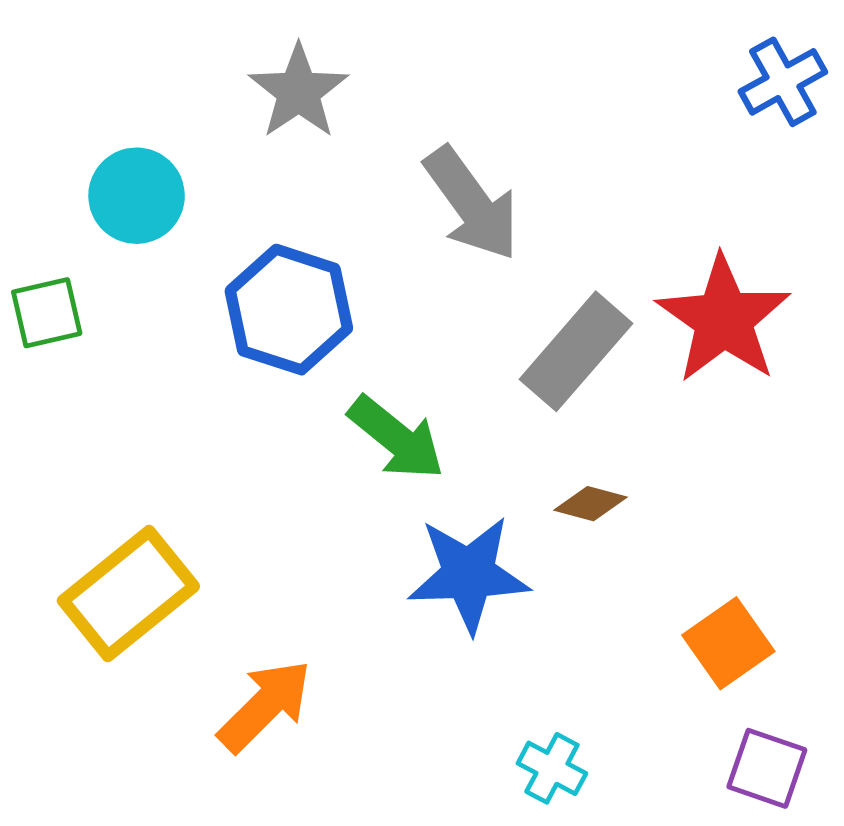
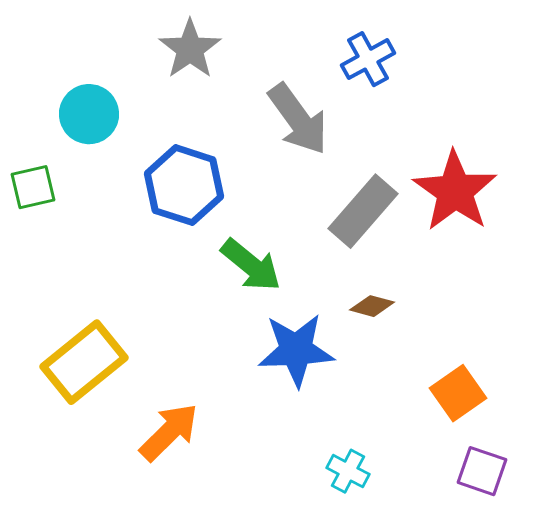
blue cross: (783, 82) -> (368, 59), moved

